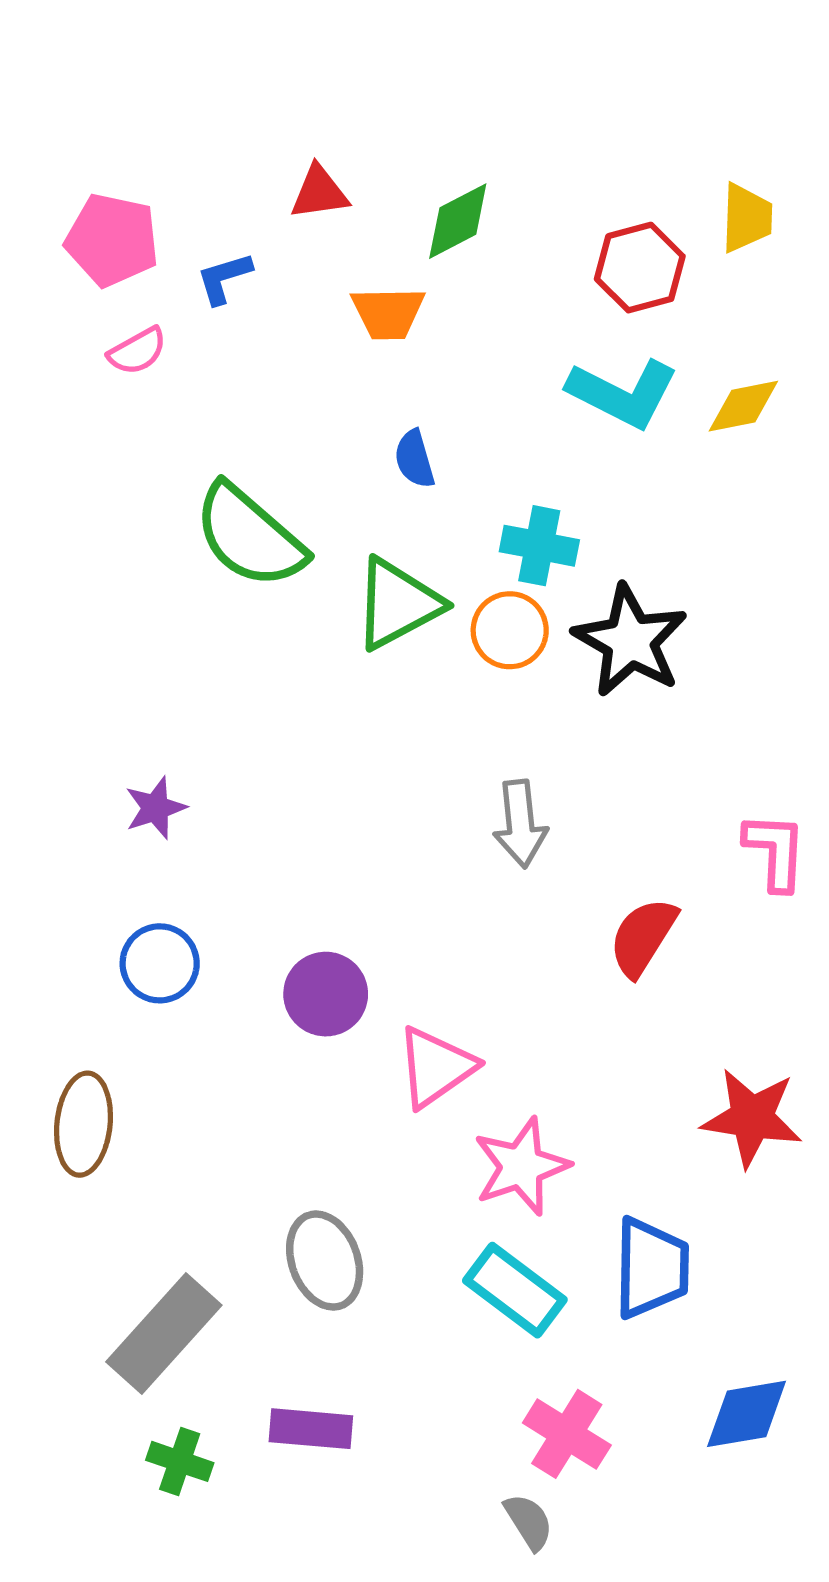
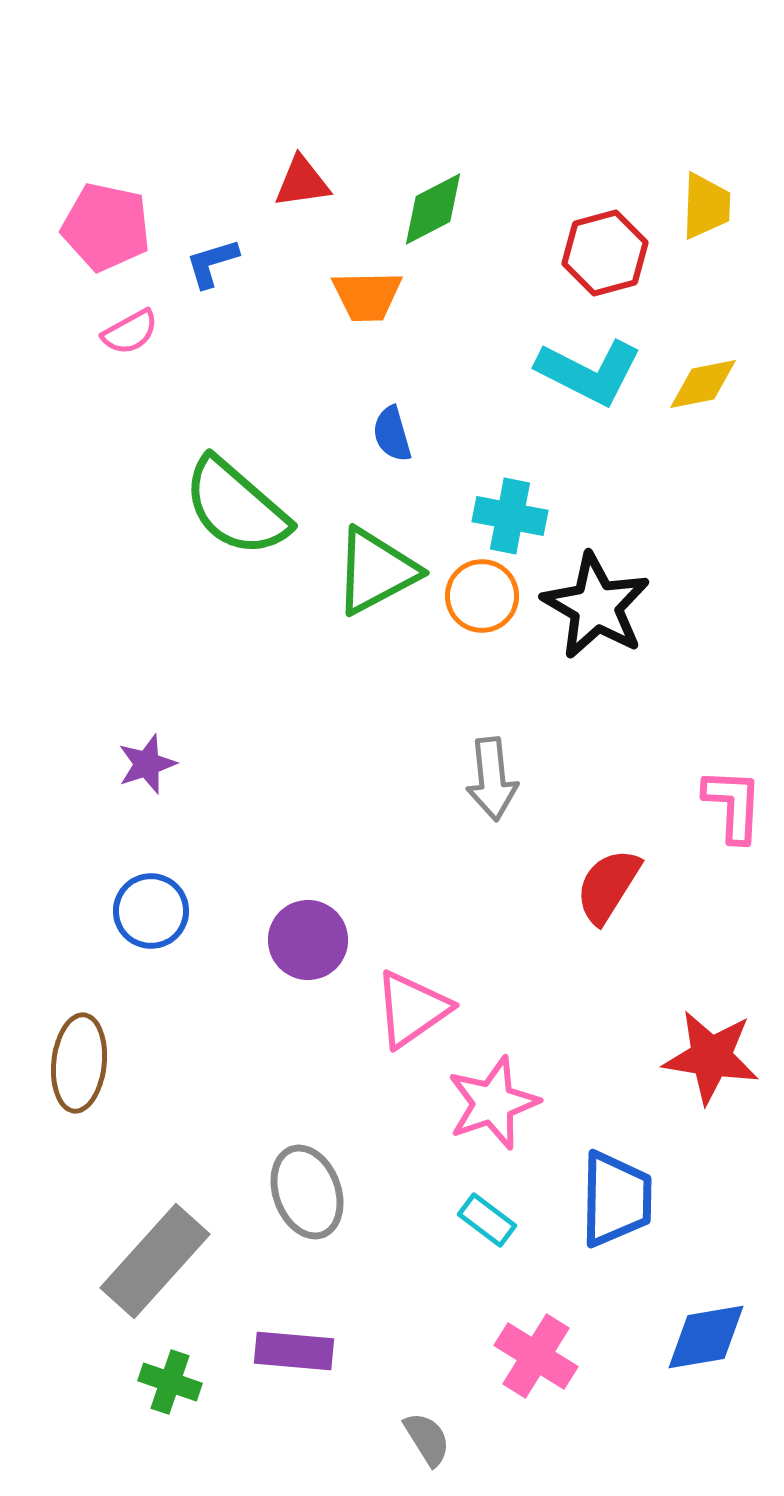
cyan rectangle: (515, 1290) -> (487, 1220), size x0.6
gray semicircle: (529, 1522) -> (427, 1439), moved

